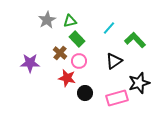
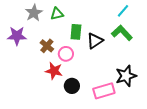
cyan line: (109, 28) -> (123, 11), moved
green rectangle: (77, 39) -> (76, 32), moved, turned 49
black triangle: (114, 61) -> (95, 41), moved
purple star: (30, 63) -> (17, 36), moved

